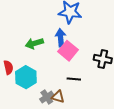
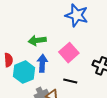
blue arrow: (61, 38) -> (42, 63), moved

